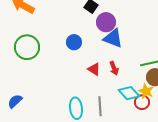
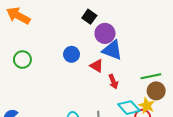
green circle: (27, 47) -> (22, 60), size x0.7
red triangle: (94, 69) -> (97, 66), moved

